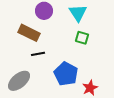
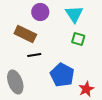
gray ellipse: (19, 81) -> (15, 82), turned -70

